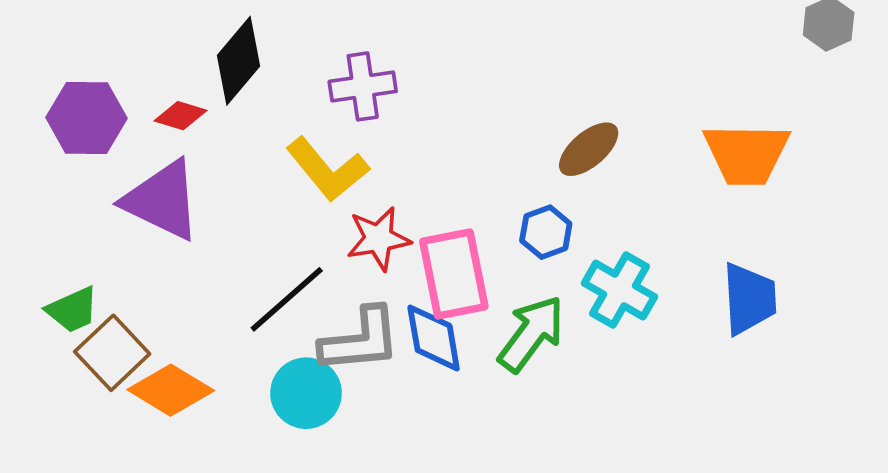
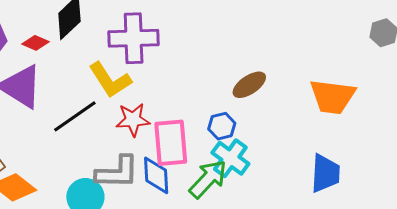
purple cross: (363, 86) -> (134, 38), size x1.4
cyan cross: (619, 290) -> (230, 158), moved
black line: (287, 299) -> (75, 116), moved

